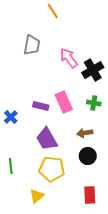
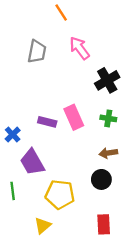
pink arrow: (69, 58) -> (79, 48), moved
brown arrow: (85, 133) -> (108, 153), moved
purple trapezoid: (47, 139) -> (32, 162), moved

